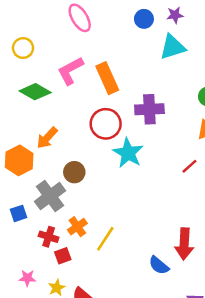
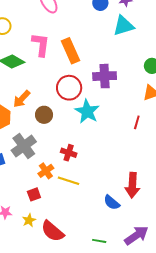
pink L-shape: (70, 71) -> (41, 45), turned 125
red line: (189, 166) -> (137, 122), turned -32
brown circle: (74, 172) -> (44, 115), moved
red cross: (49, 237) -> (69, 153), moved
yellow line: (105, 239) -> (68, 181), turned 75

